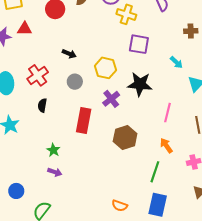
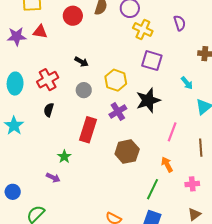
black star: (140, 84) -> (148, 100), turned -30
green star: (53, 150) -> (64, 157), moved

